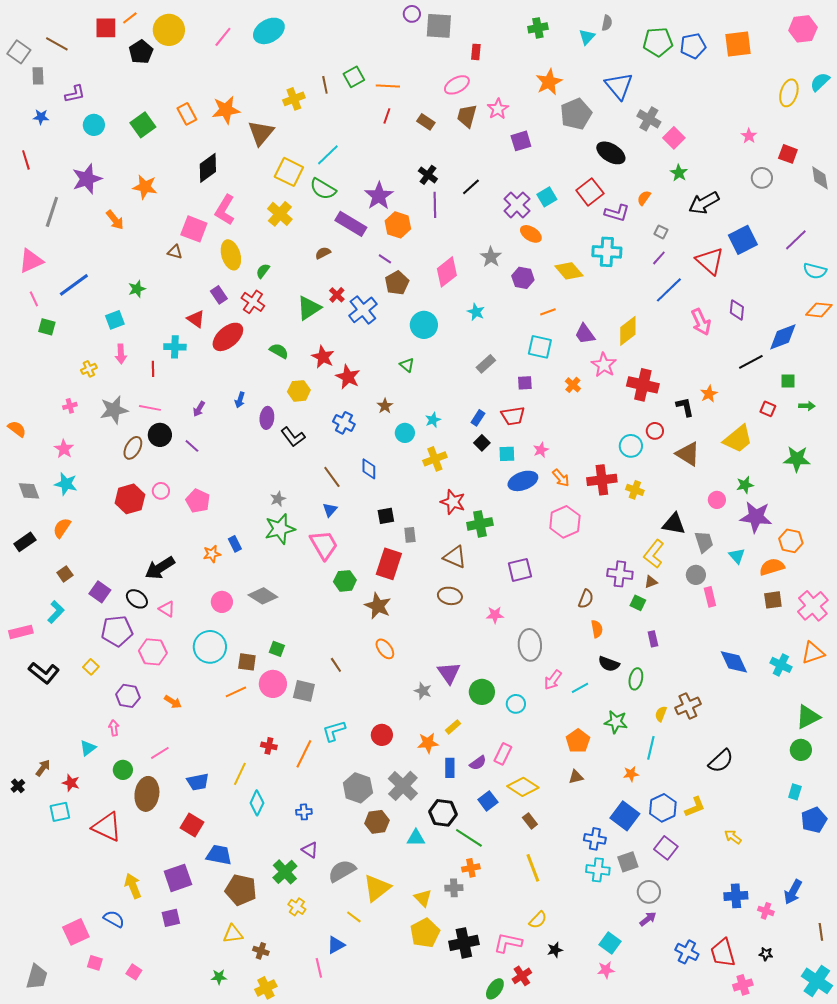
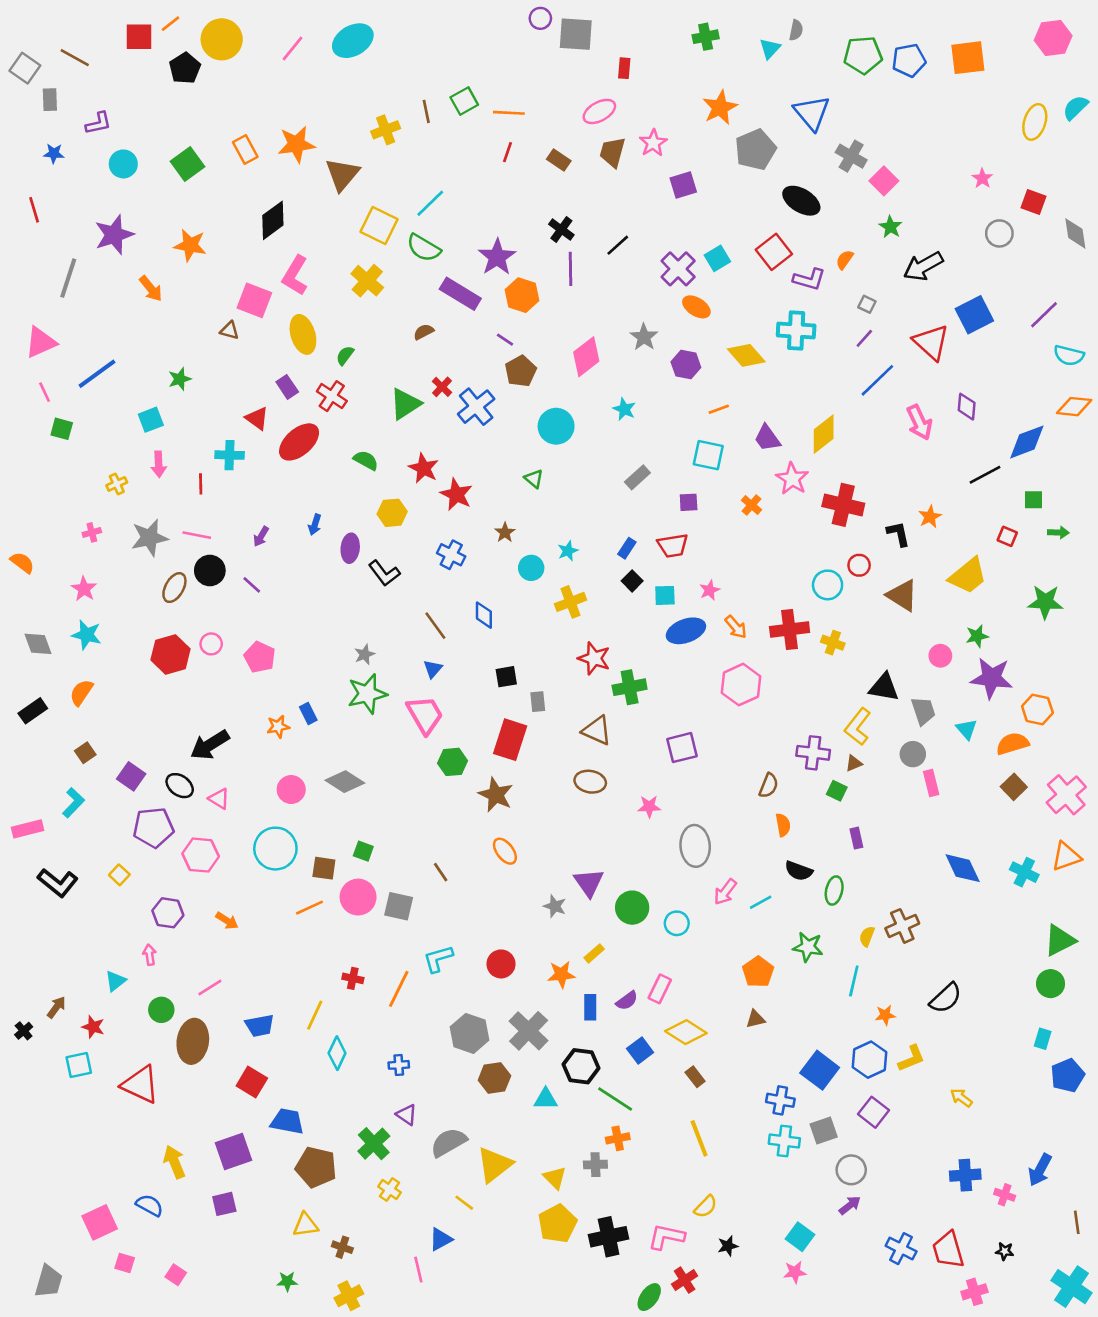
brown square: (773, 600) -> (1014, 787), turned -36
orange star: (631, 774) -> (885, 1015), moved

